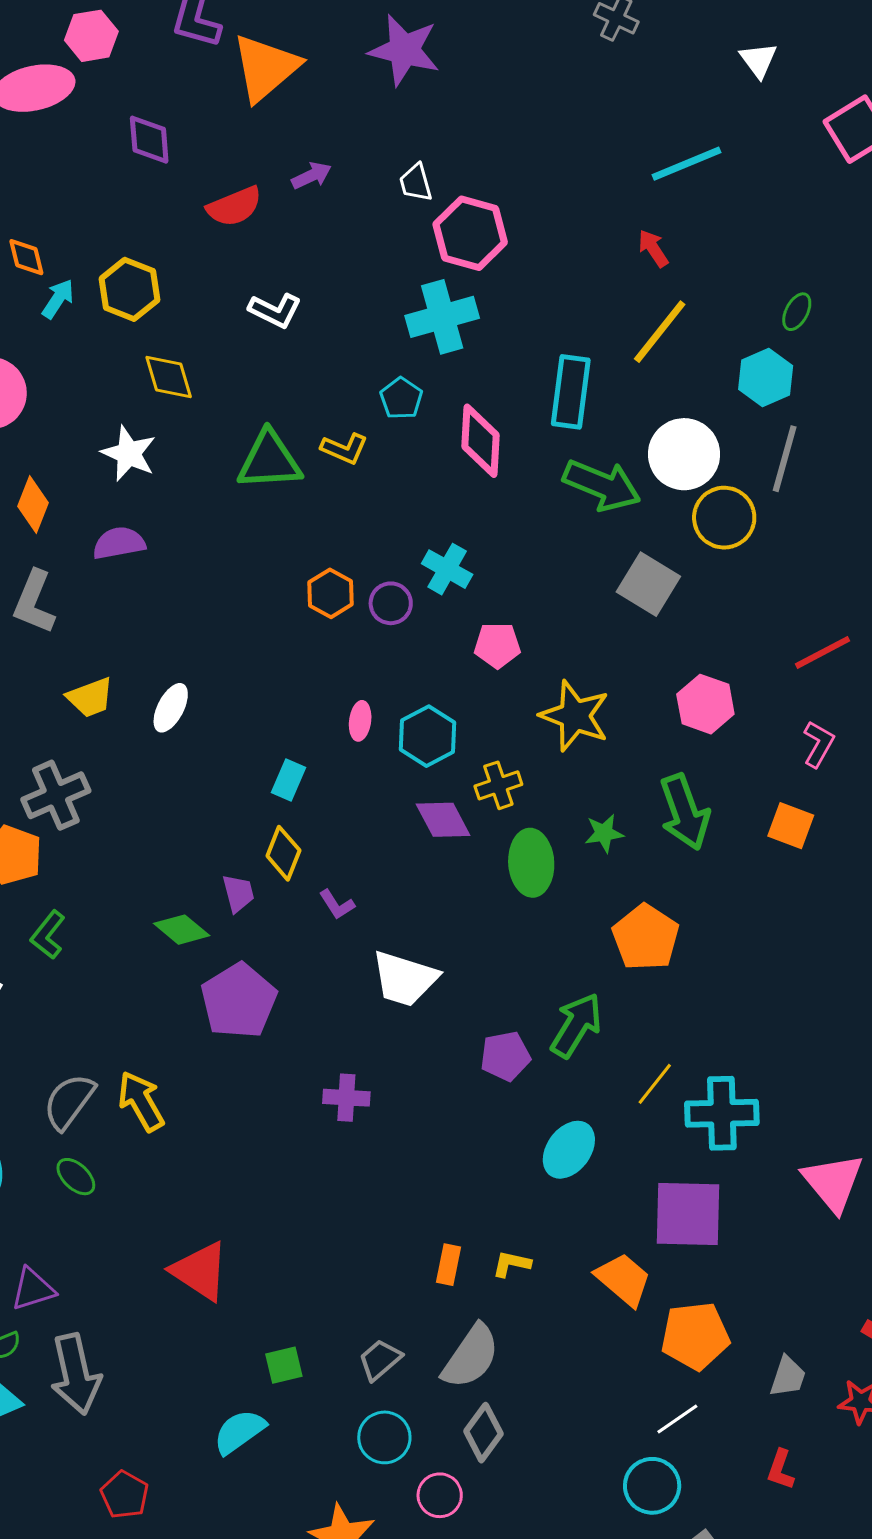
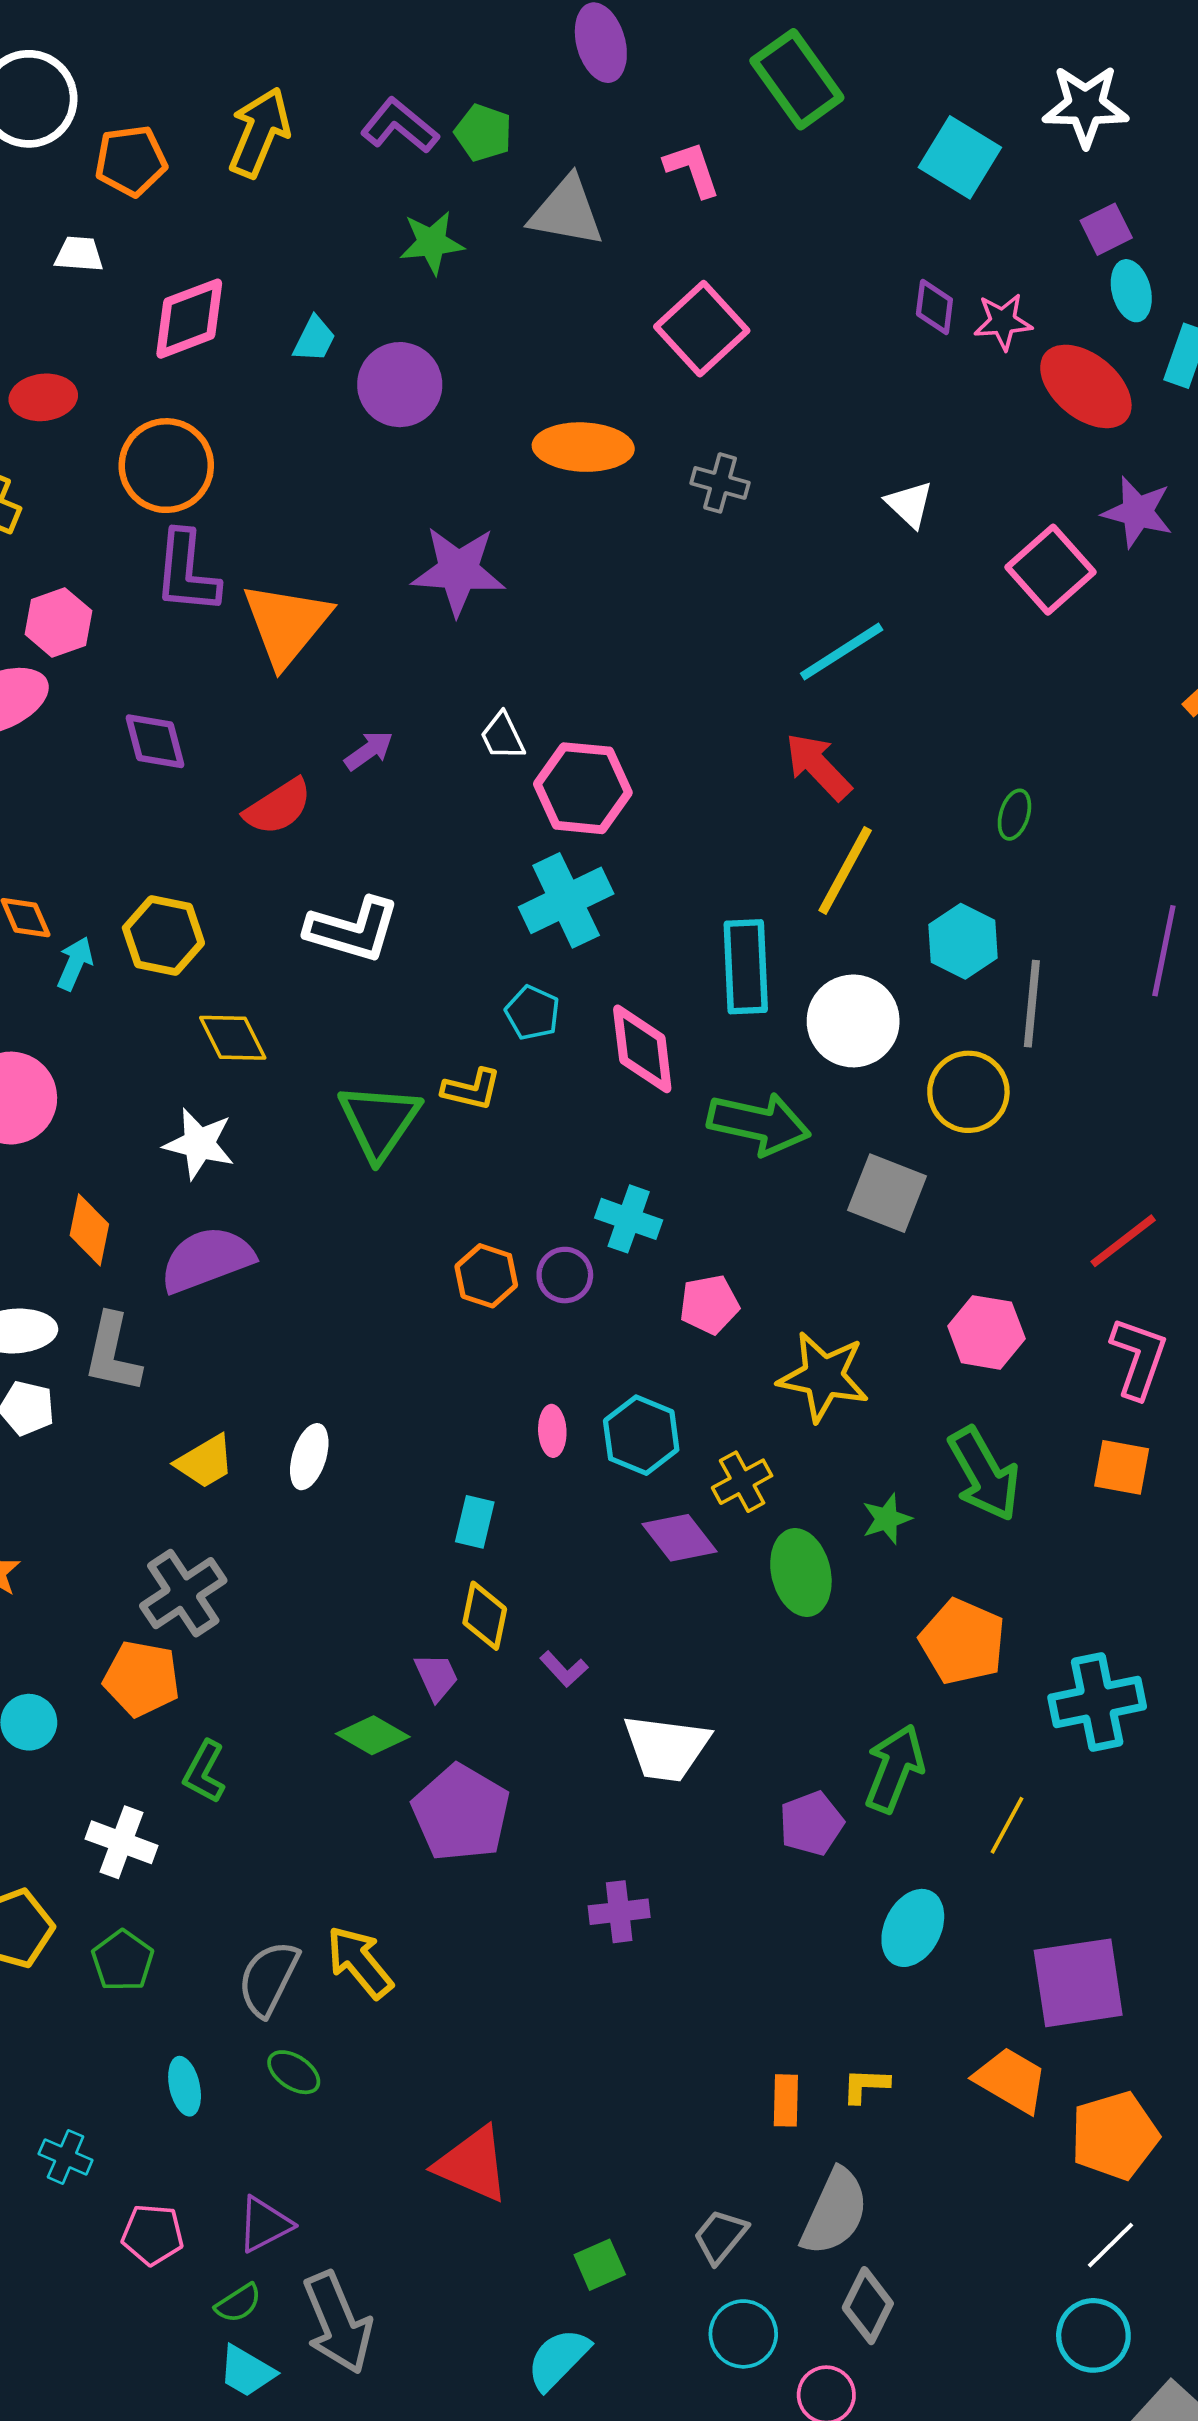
red arrow: (653, 248) -> (818, 766), size x1.5
white L-shape: (275, 310) -> (353, 930), size x1.4
cyan hexagon: (766, 377) -> (963, 941), moved
white circle: (684, 454) -> (853, 1021), moved
green triangle: (269, 461) -> (379, 1121), turned -42
green arrow: (602, 485) -> (759, 1124), moved
purple semicircle: (119, 543) -> (207, 1259), size x1.4
pink L-shape: (818, 744) -> (1139, 1358), size x1.4
cyan cross: (722, 1113) -> (1097, 1702), moved

